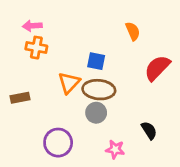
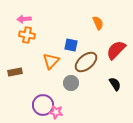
brown ellipse: (99, 90) -> (86, 62), moved, turned -45
black semicircle: (149, 130) -> (115, 84), moved
pink star: (115, 149) -> (56, 112), moved

